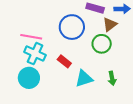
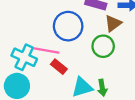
pink line: (31, 37) -> (46, 51), moved
green arrow: (112, 78) -> (102, 88), moved

